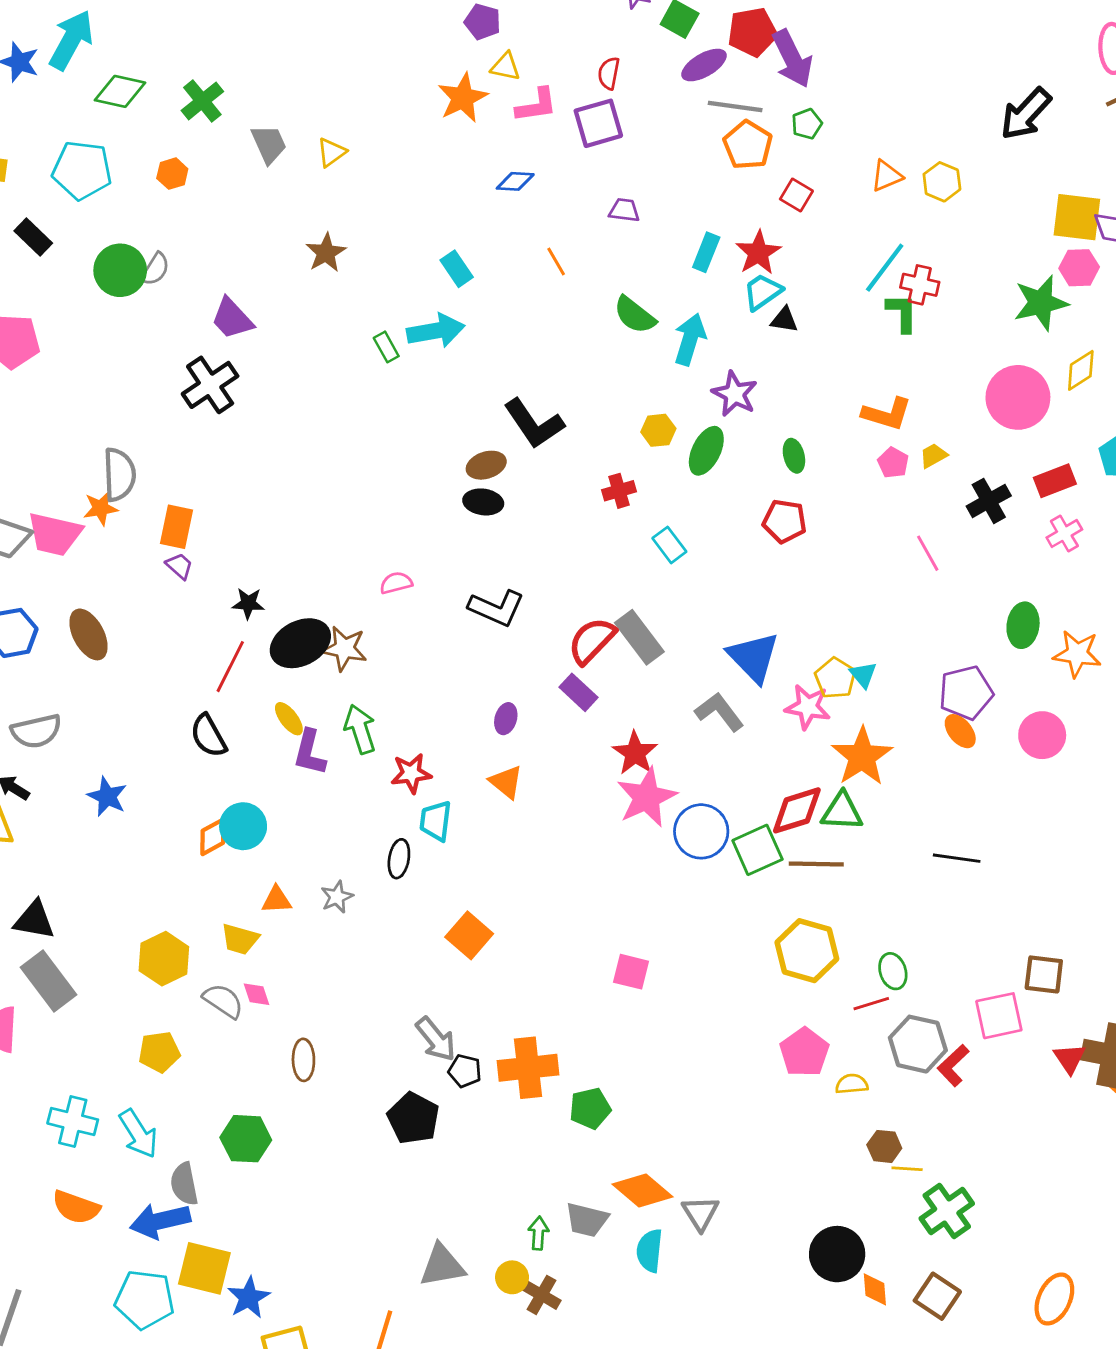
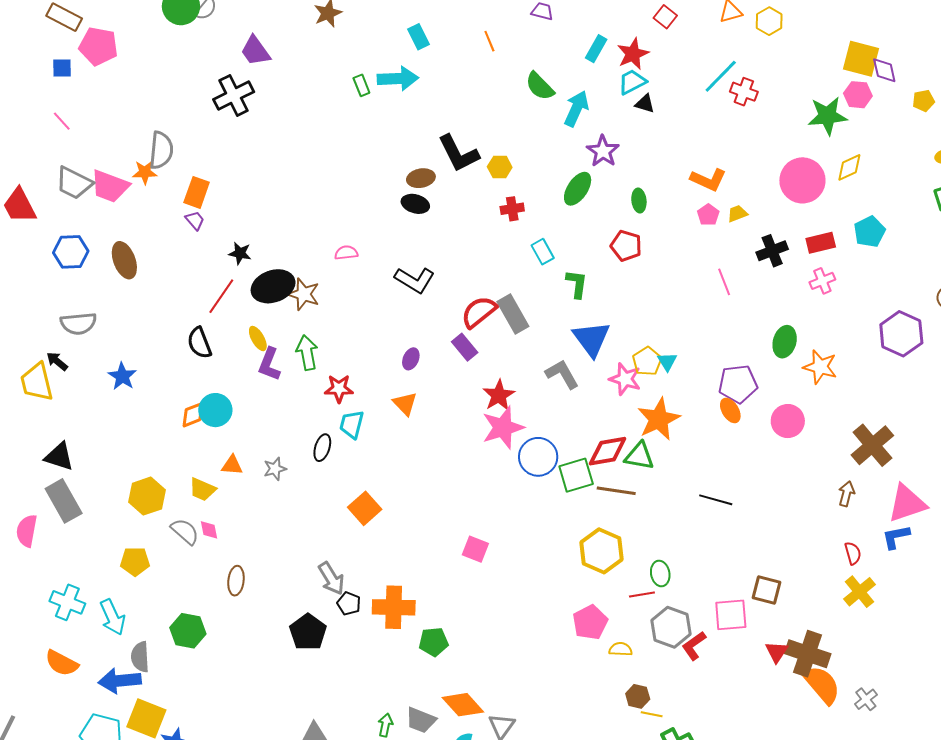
green L-shape: (902, 313) -> (577, 284), moved
yellow hexagon: (658, 430) -> (500, 167), moved

